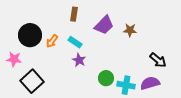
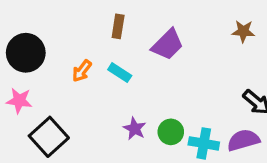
brown star: (130, 30) -> (243, 31), moved
black circle: (30, 35) -> (26, 53), moved
purple star: (79, 60) -> (135, 129), moved

